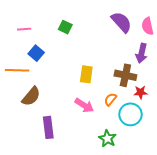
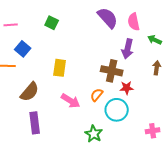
yellow rectangle: (86, 74) -> (60, 68), moved
brown semicircle: (31, 96) -> (30, 92), moved

